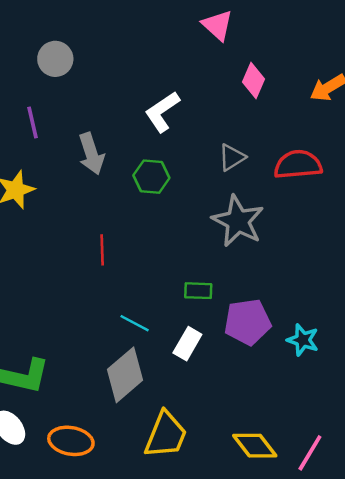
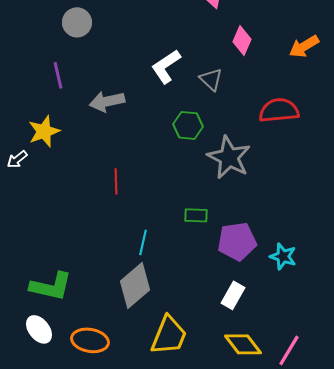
gray arrow: (91, 154) -> (107, 101), turned 96
gray triangle: (232, 157) -> (211, 79), moved, turned -45
green hexagon: (151, 177) -> (188, 125), moved
cyan line: (135, 323) -> (143, 242), turned 75
white rectangle: (187, 344) -> (233, 295), moved

